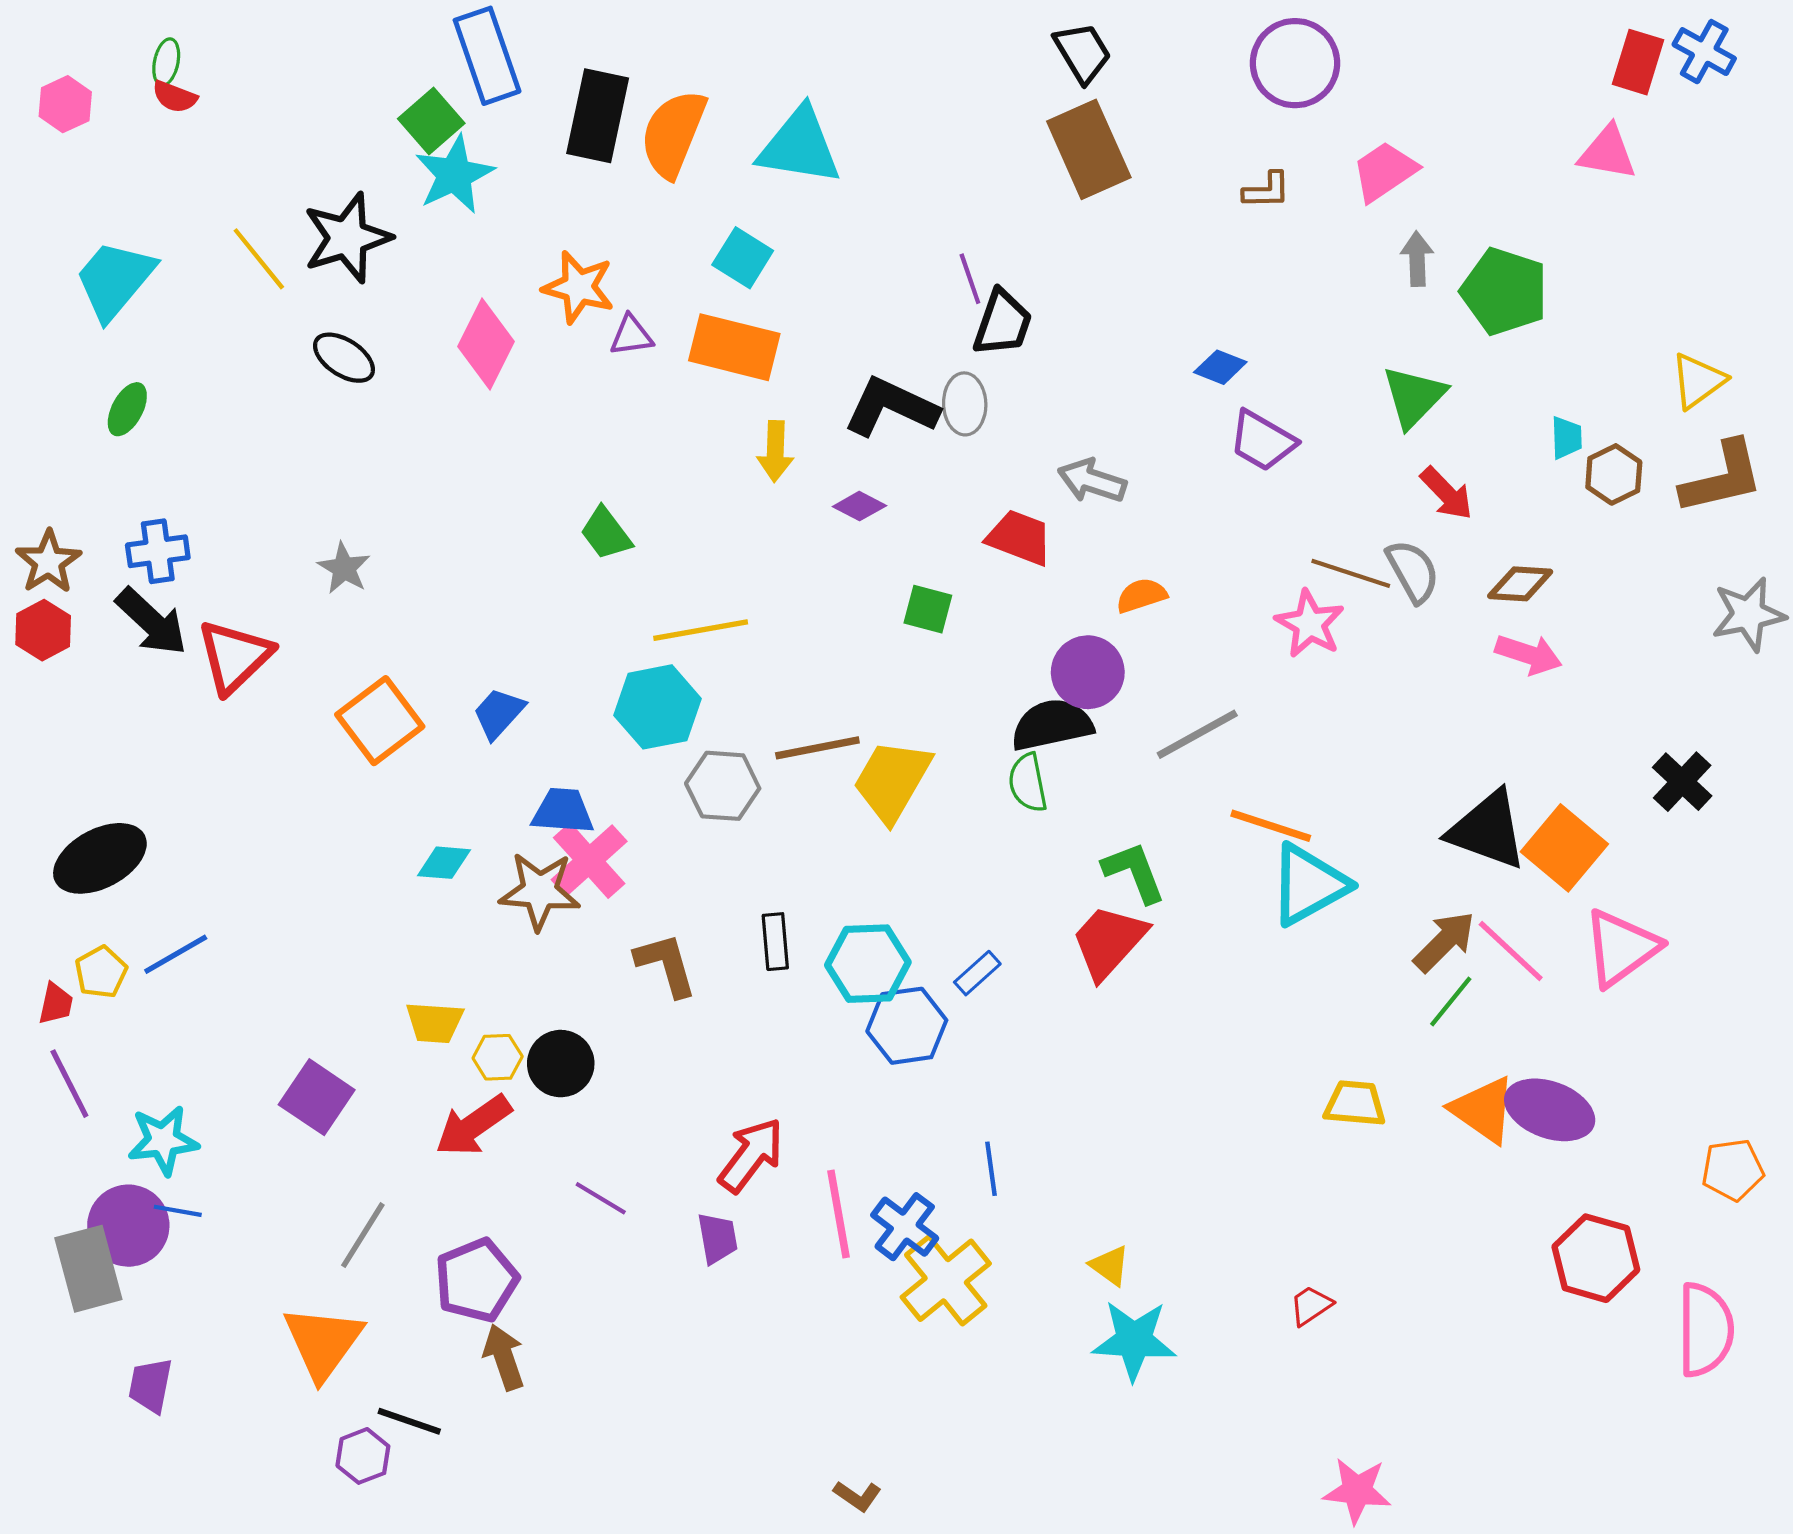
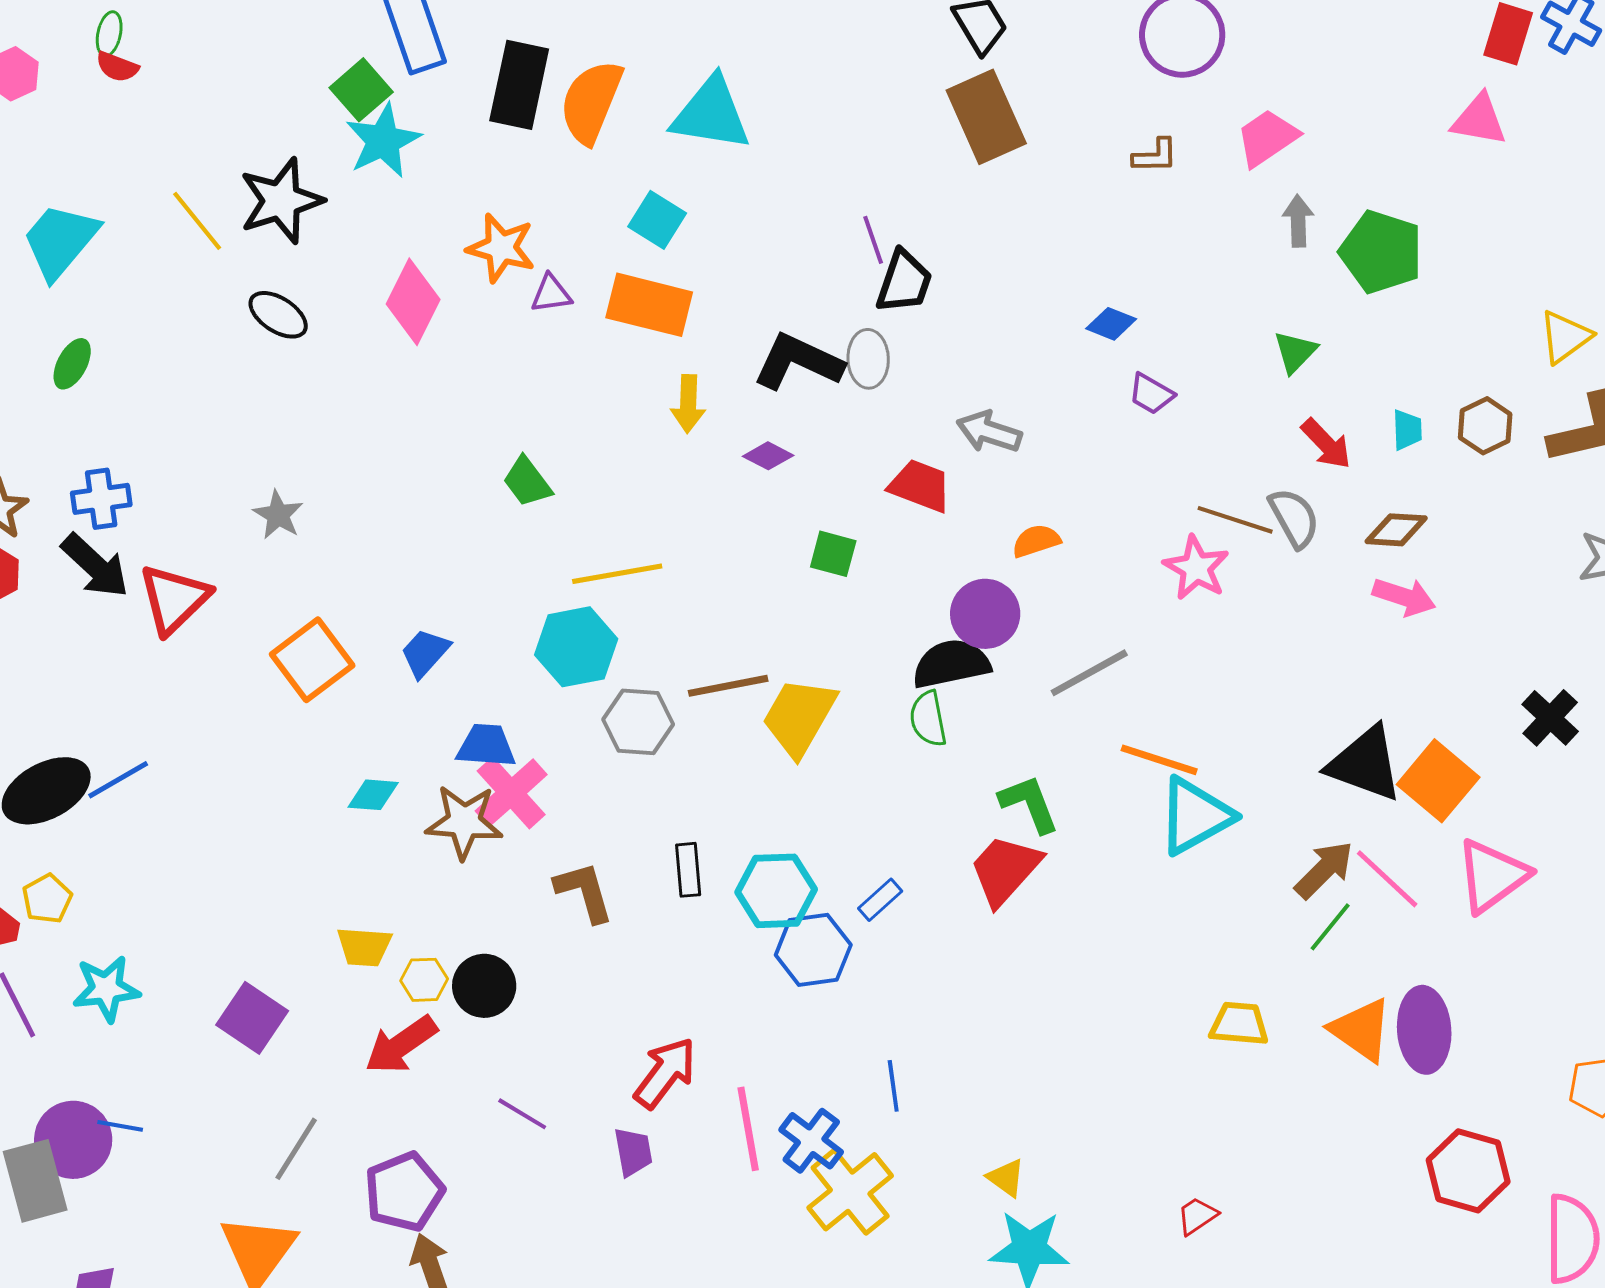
green triangle: (1414, 397) -> (1295, 352), size x0.7
cyan trapezoid: (1566, 438) -> (1407, 430), moved
purple trapezoid: (1262, 441) -> (1151, 394), size x0.7
blue line: (176, 954) -> (118, 780), moved
purple ellipse: (1550, 1110) -> (1424, 1030), turned 66
cyan star: (163, 1140) -> (106, 989), moved

